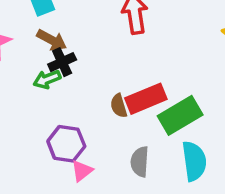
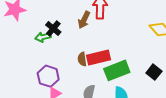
brown arrow: (52, 40) -> (84, 20), moved, turned 78
black cross: (62, 62) -> (53, 28), turned -35

